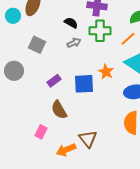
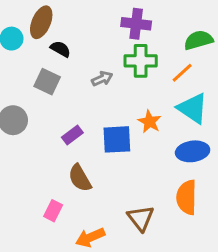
black semicircle: (71, 23) -> (60, 49), moved
brown triangle: (88, 139) -> (141, 218), moved

